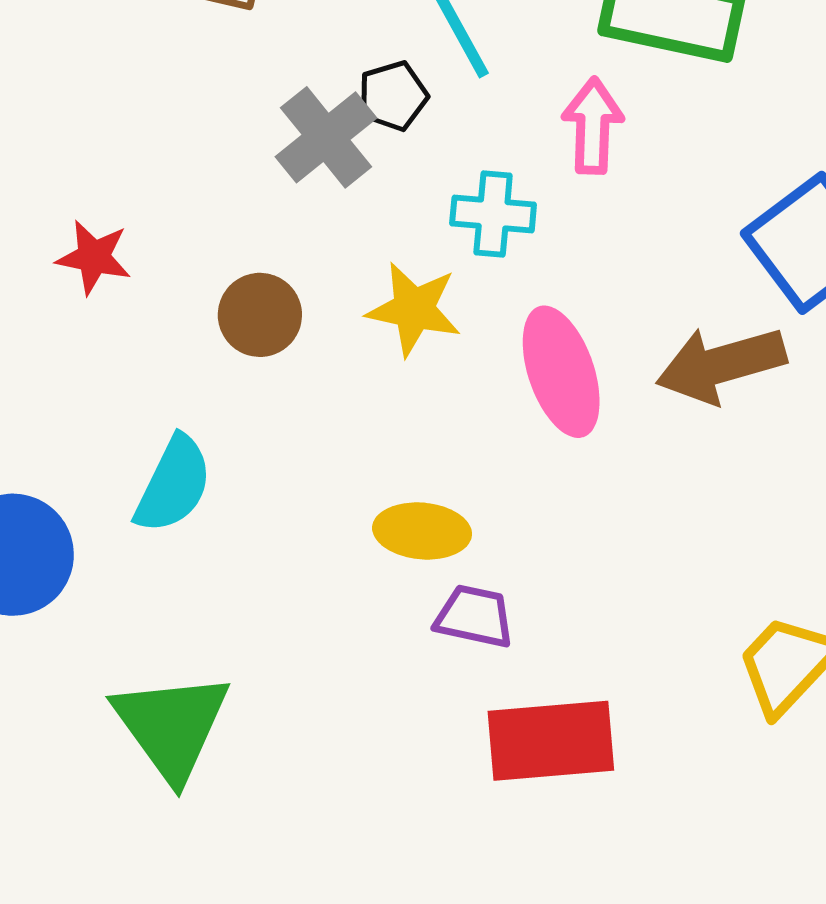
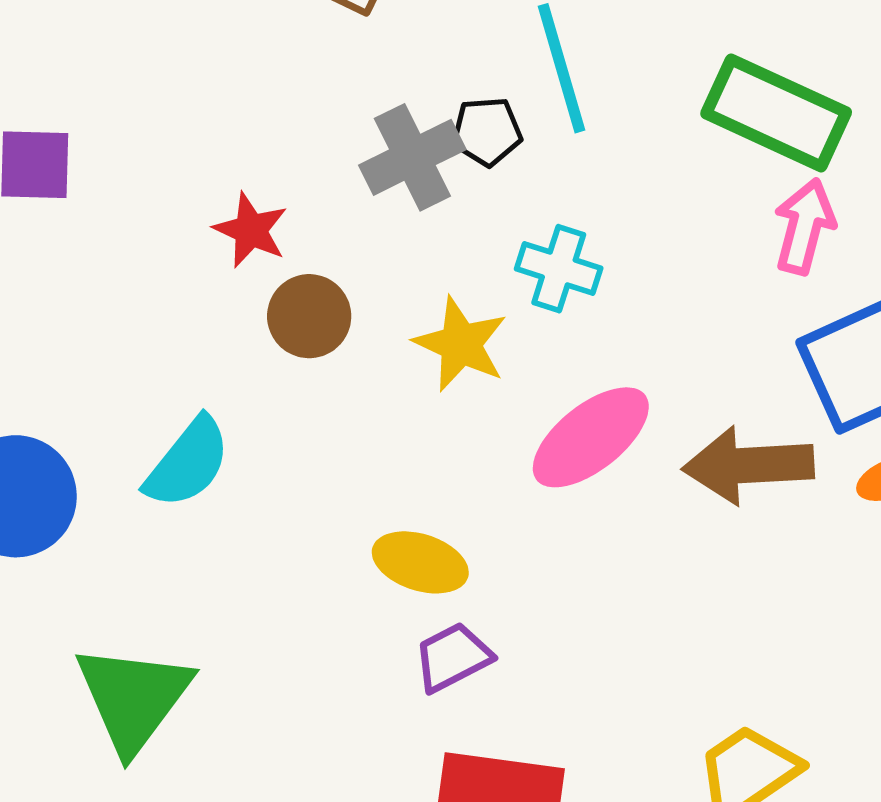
pink arrow: (593, 126) -> (804, 226), moved
red star: (94, 257) -> (251, 230), moved
pink ellipse: (561, 372) -> (591, 437), turned 58
purple trapezoid: (474, 616) -> (453, 657), turned -52

